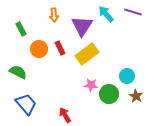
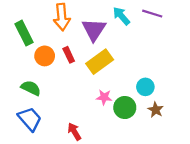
orange arrow: (54, 15) -> (62, 17), size x1.6
green rectangle: (21, 29) -> (24, 33), size x1.5
green semicircle: (18, 72) -> (31, 88), moved

